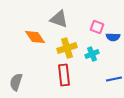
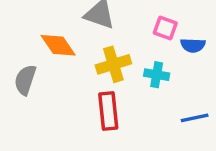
cyan cross: (92, 54) -> (157, 75), turned 32
gray semicircle: (16, 82) -> (25, 80), moved

